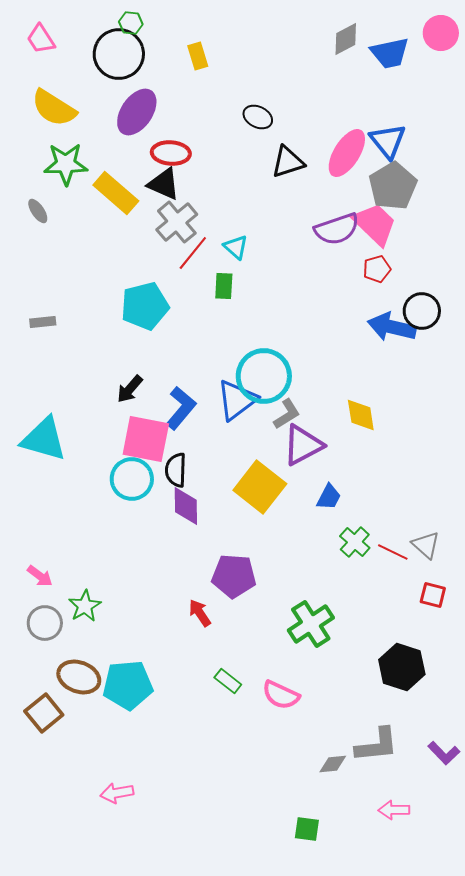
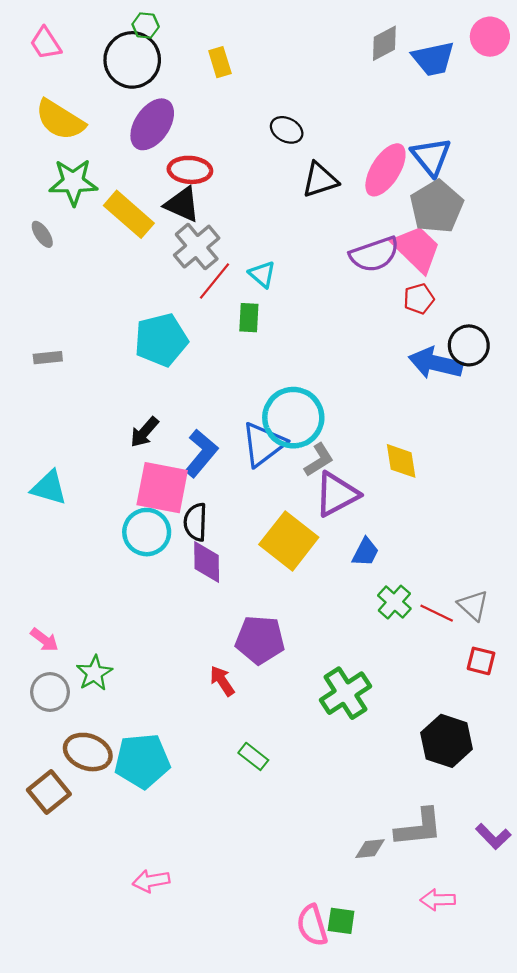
cyan triangle: (44, 439) -> (49, 488), size x0.7
pink semicircle: (281, 695) -> (312, 925), moved, turned 48
pink arrow: (117, 793) -> (151, 881), moved

